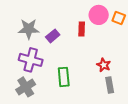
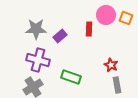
green rectangle: (64, 77) -> (71, 77), turned -66

